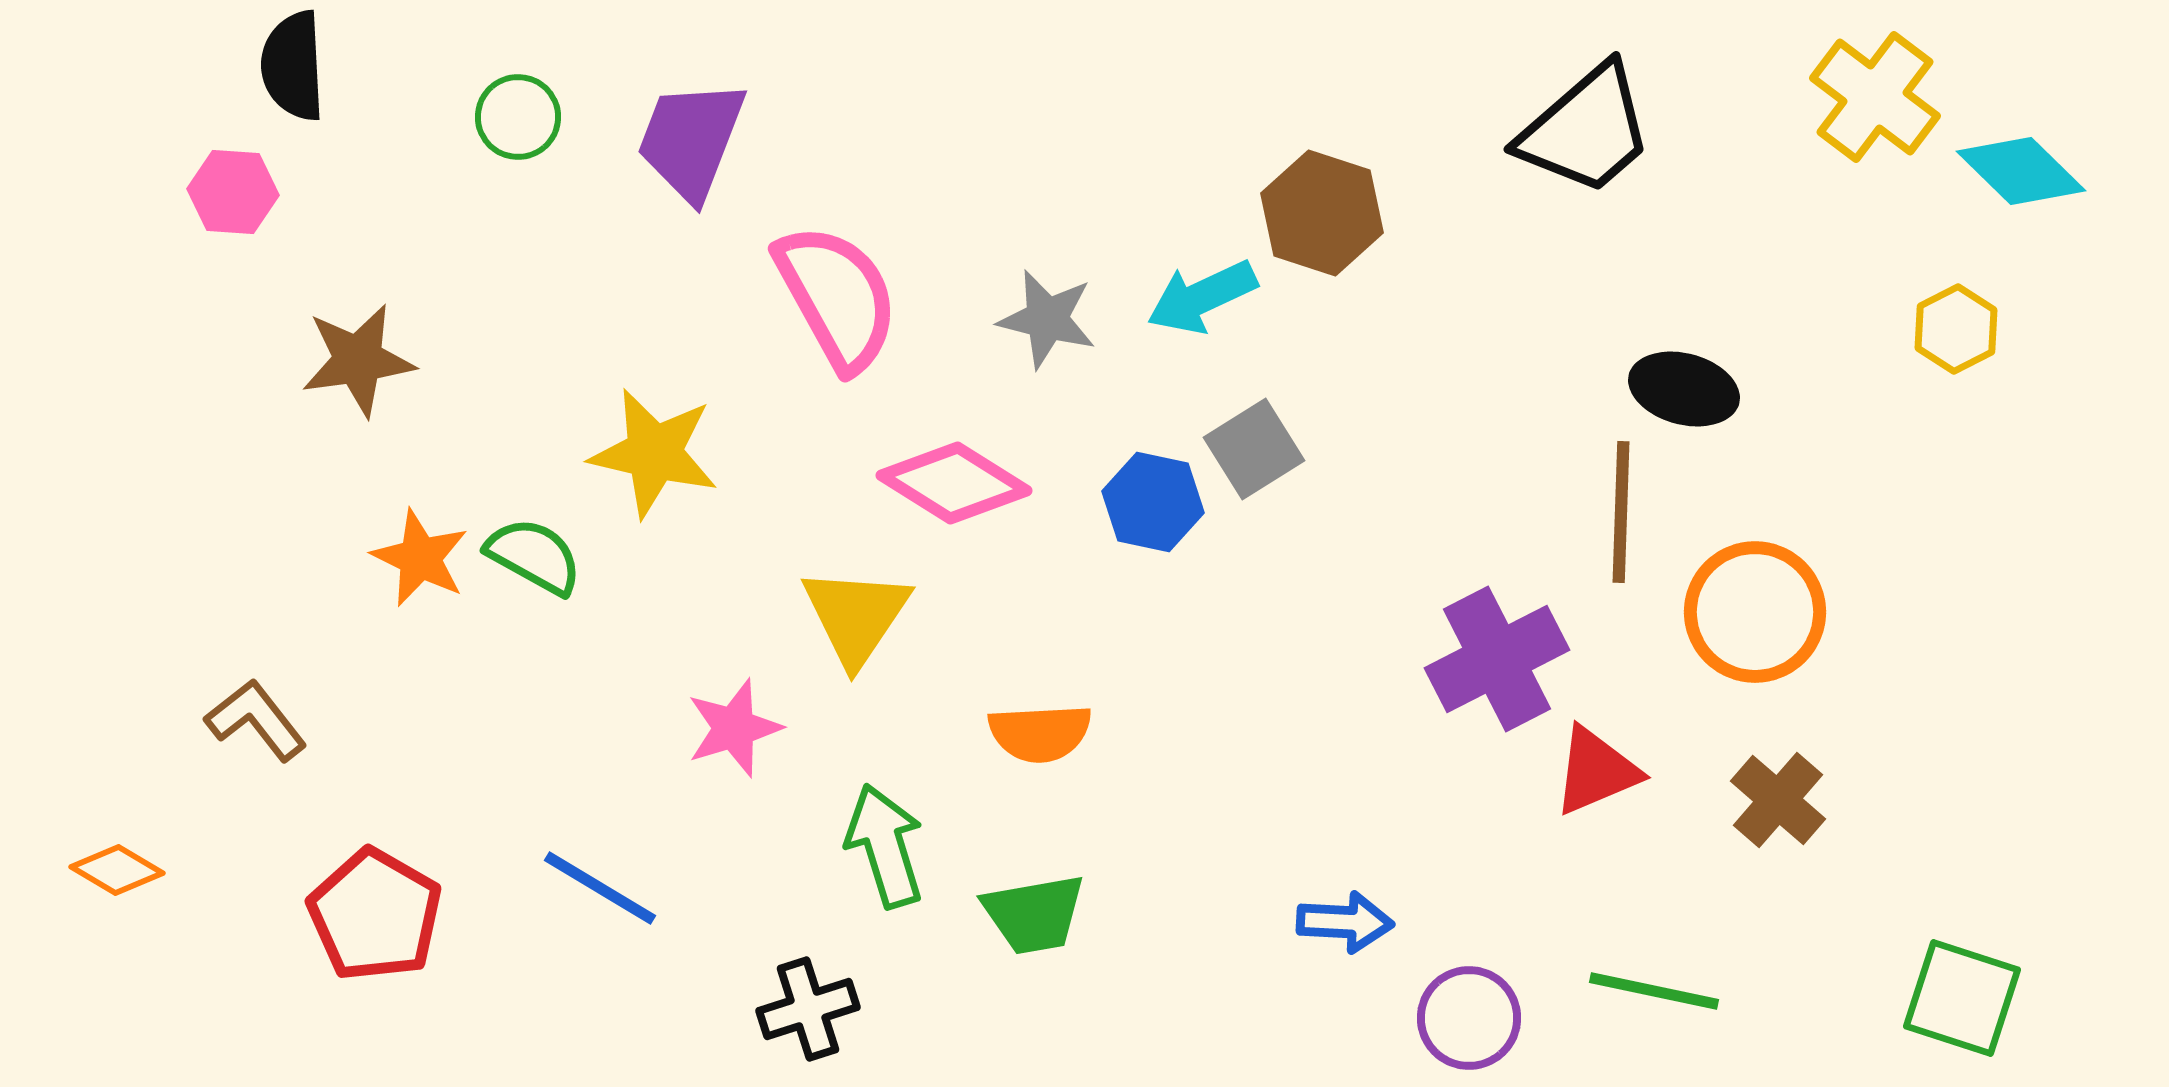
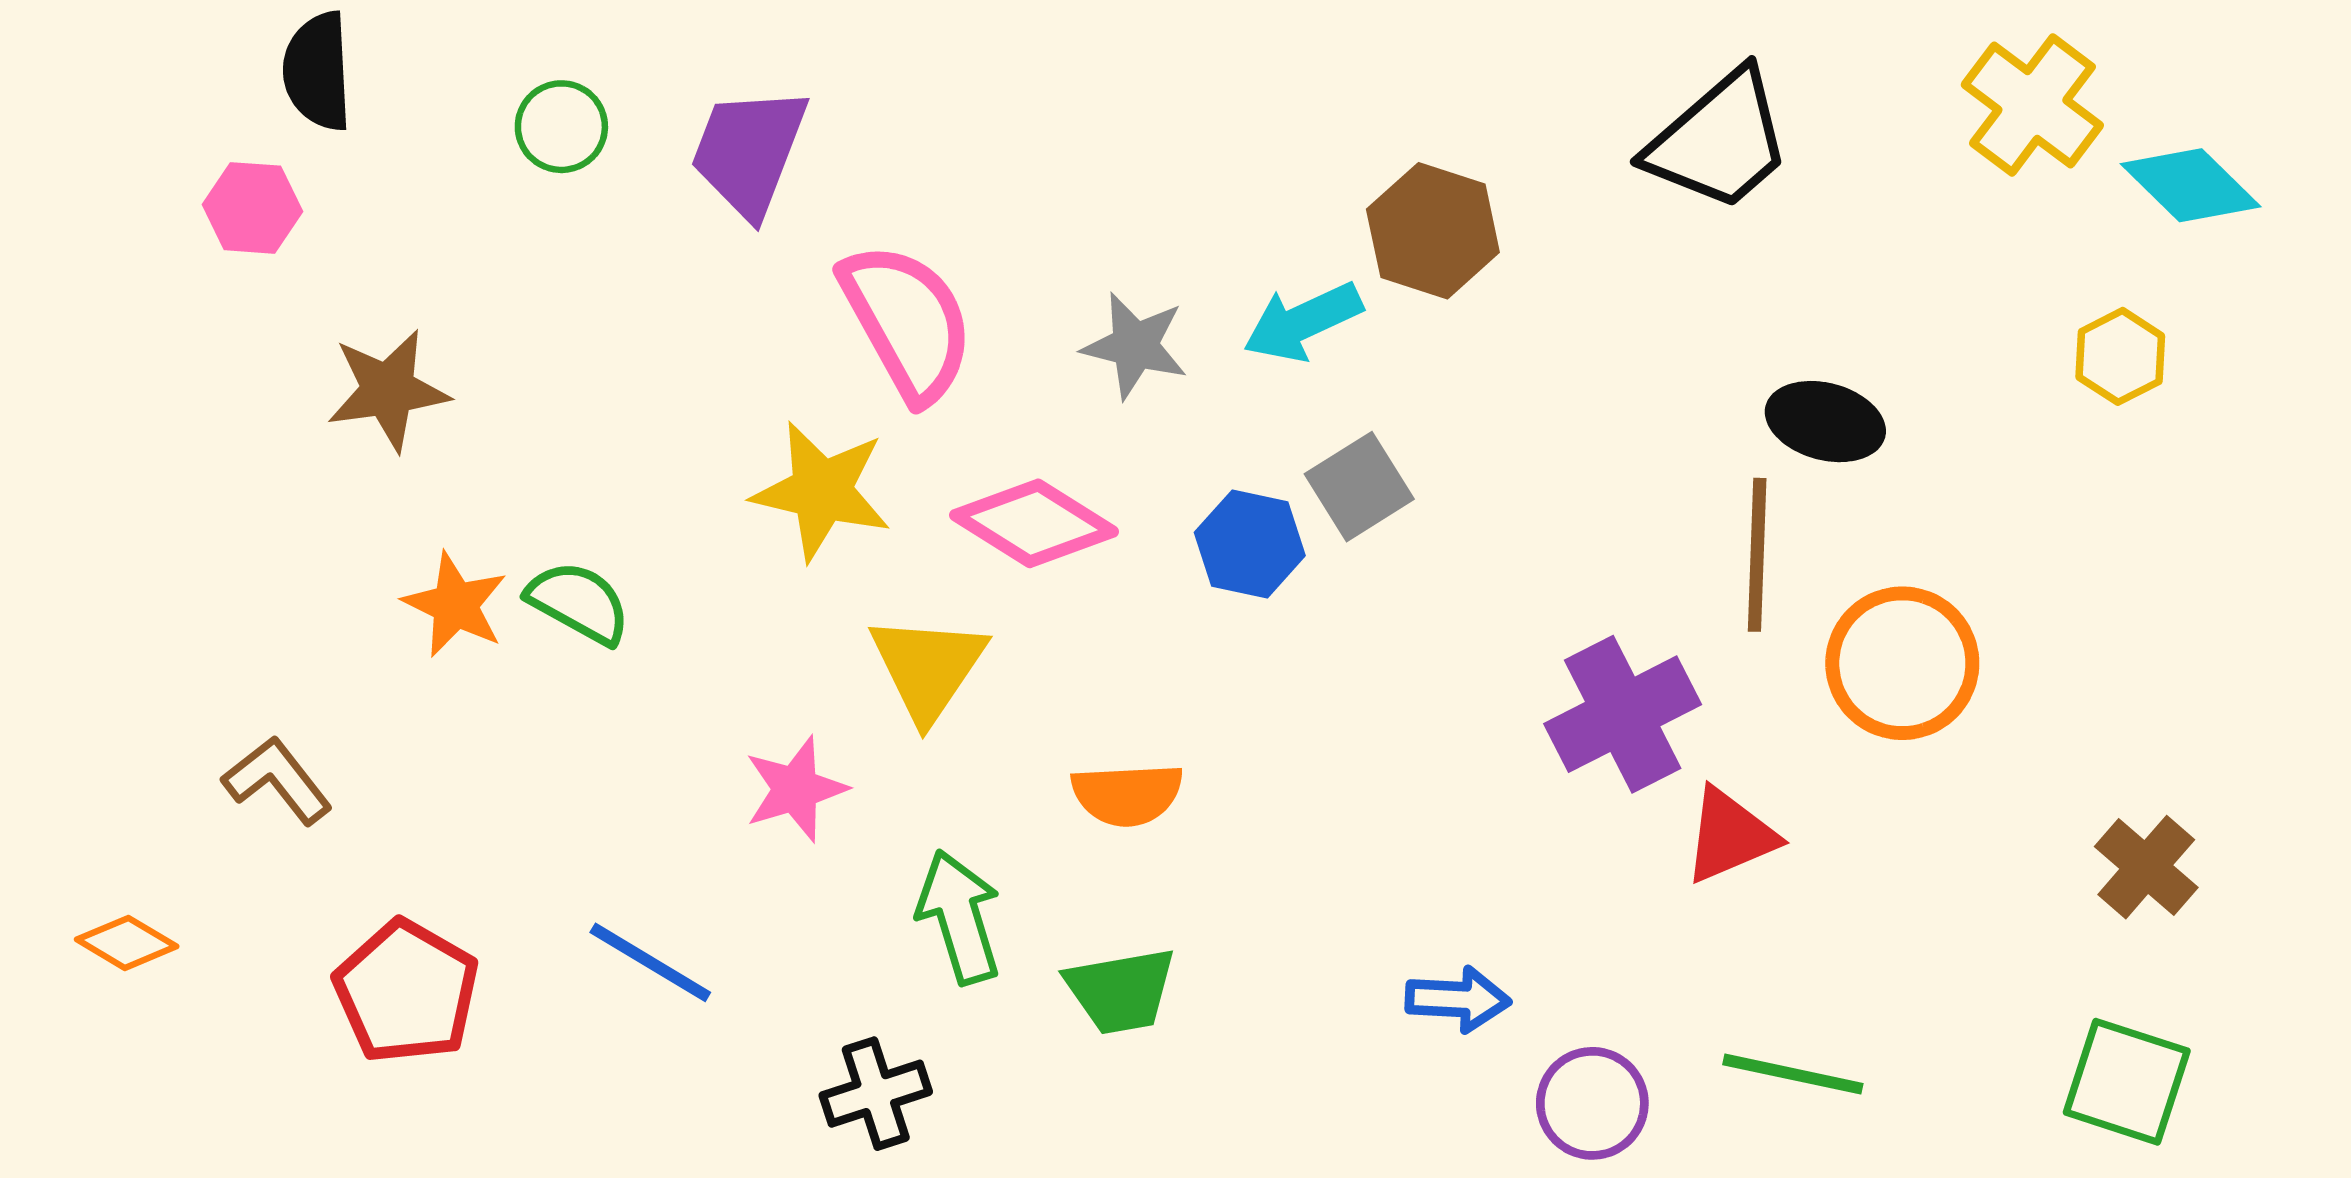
yellow star: (654, 453) -> (822, 491), moved
brown cross: (1778, 800) -> (2146, 867), moved

